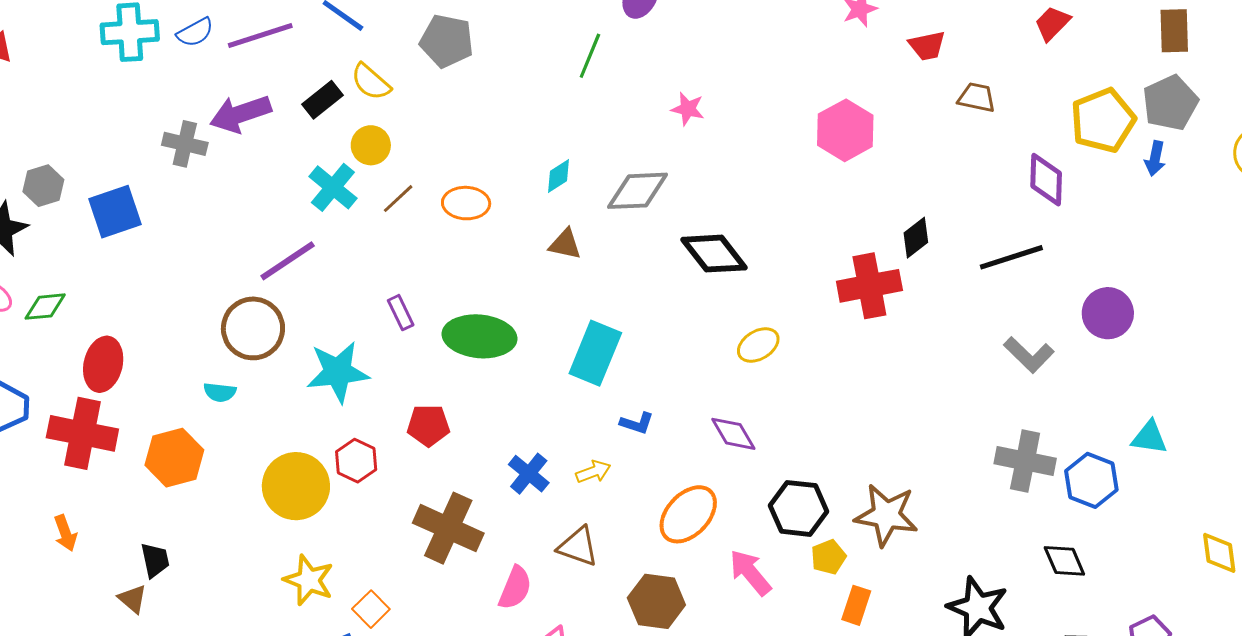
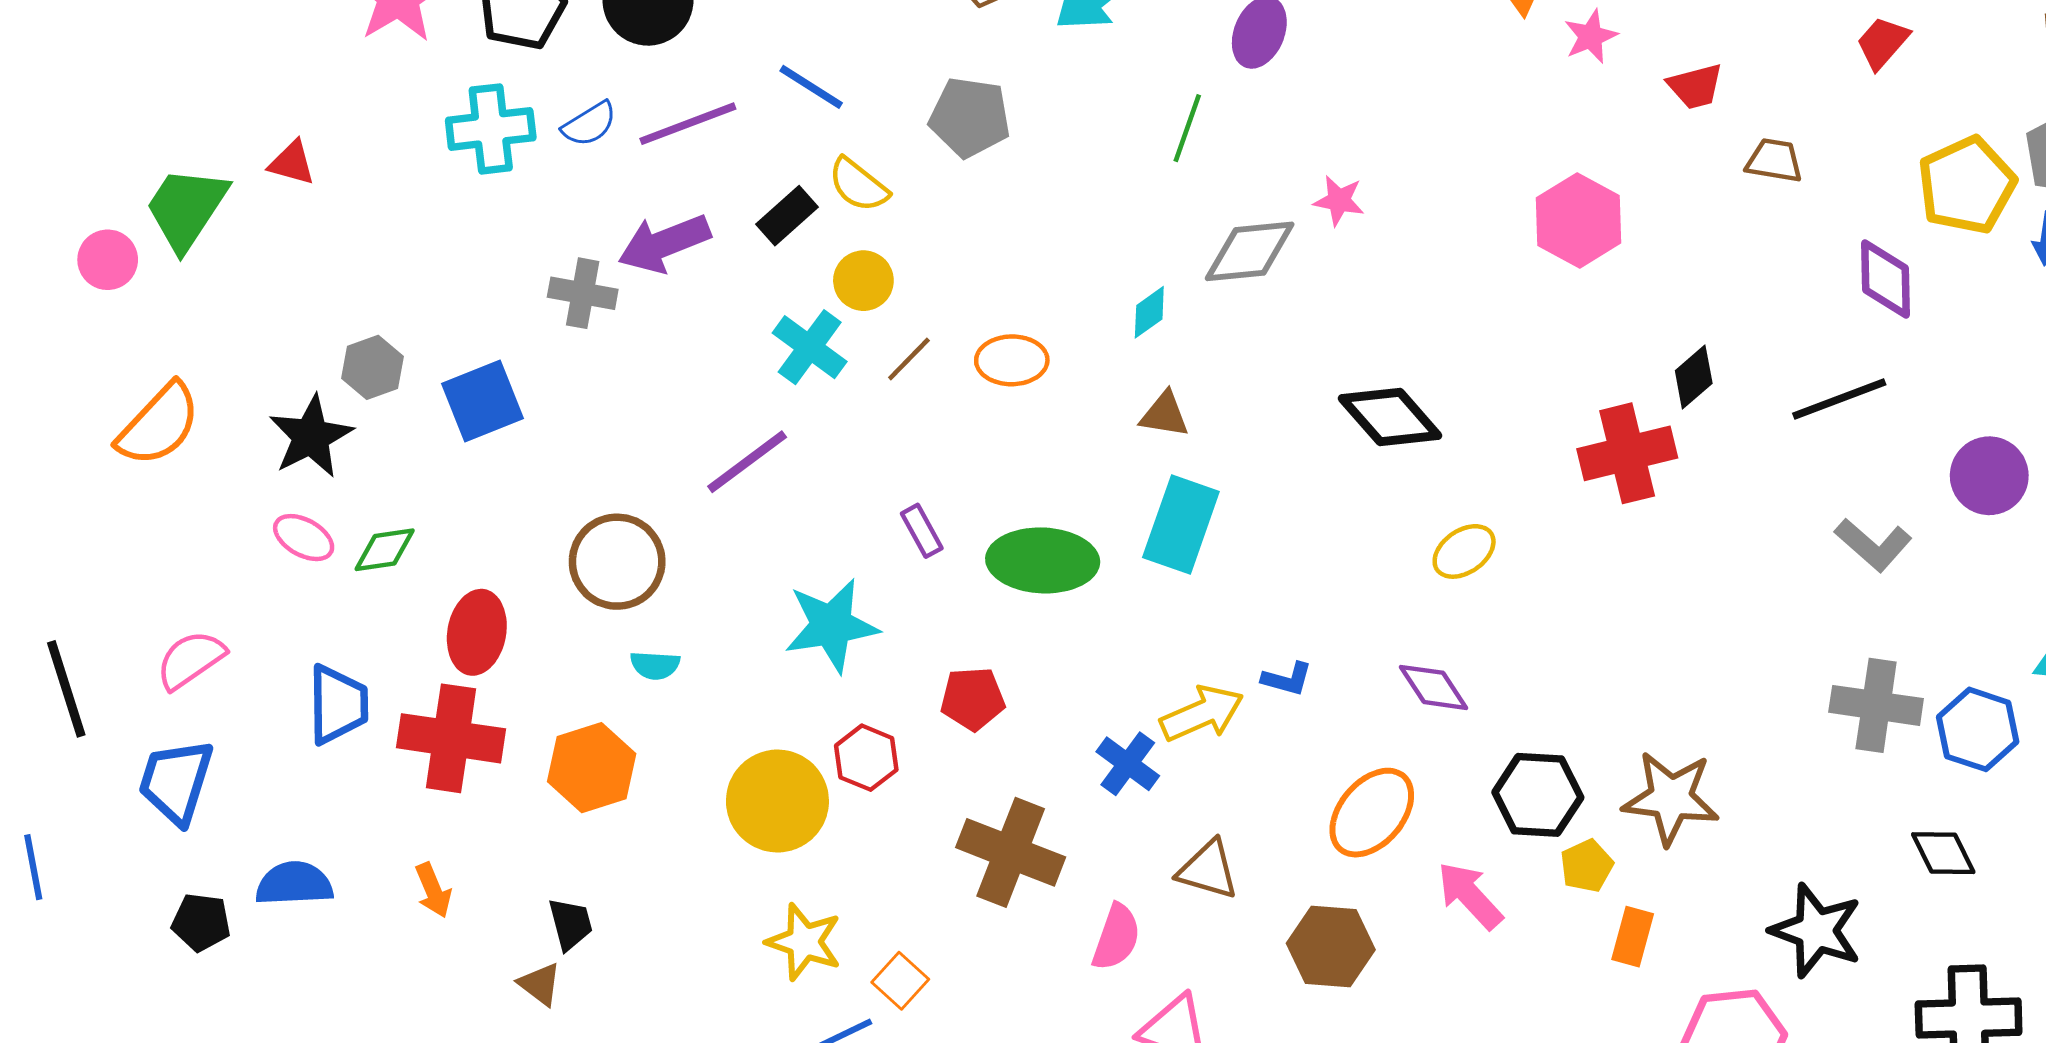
gray diamond: (637, 191) -> (1250, 251), moved
brown circle: (253, 328) -> (617, 562), moved
cyan rectangle: (595, 353) -> (1181, 525), moved
yellow arrow: (593, 472) -> (1202, 713), moved, size x1.6

